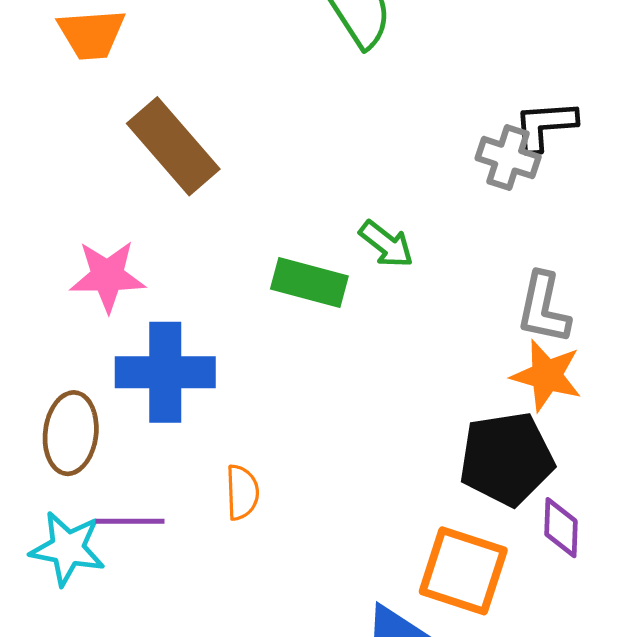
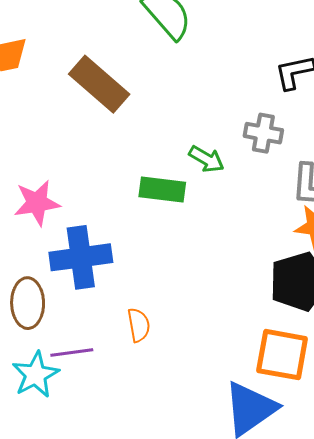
brown rectangle: (173, 146) -> (99, 84), moved
gray cross: (508, 158) -> (263, 133), moved
cyan star: (67, 548) -> (35, 375), turned -30

